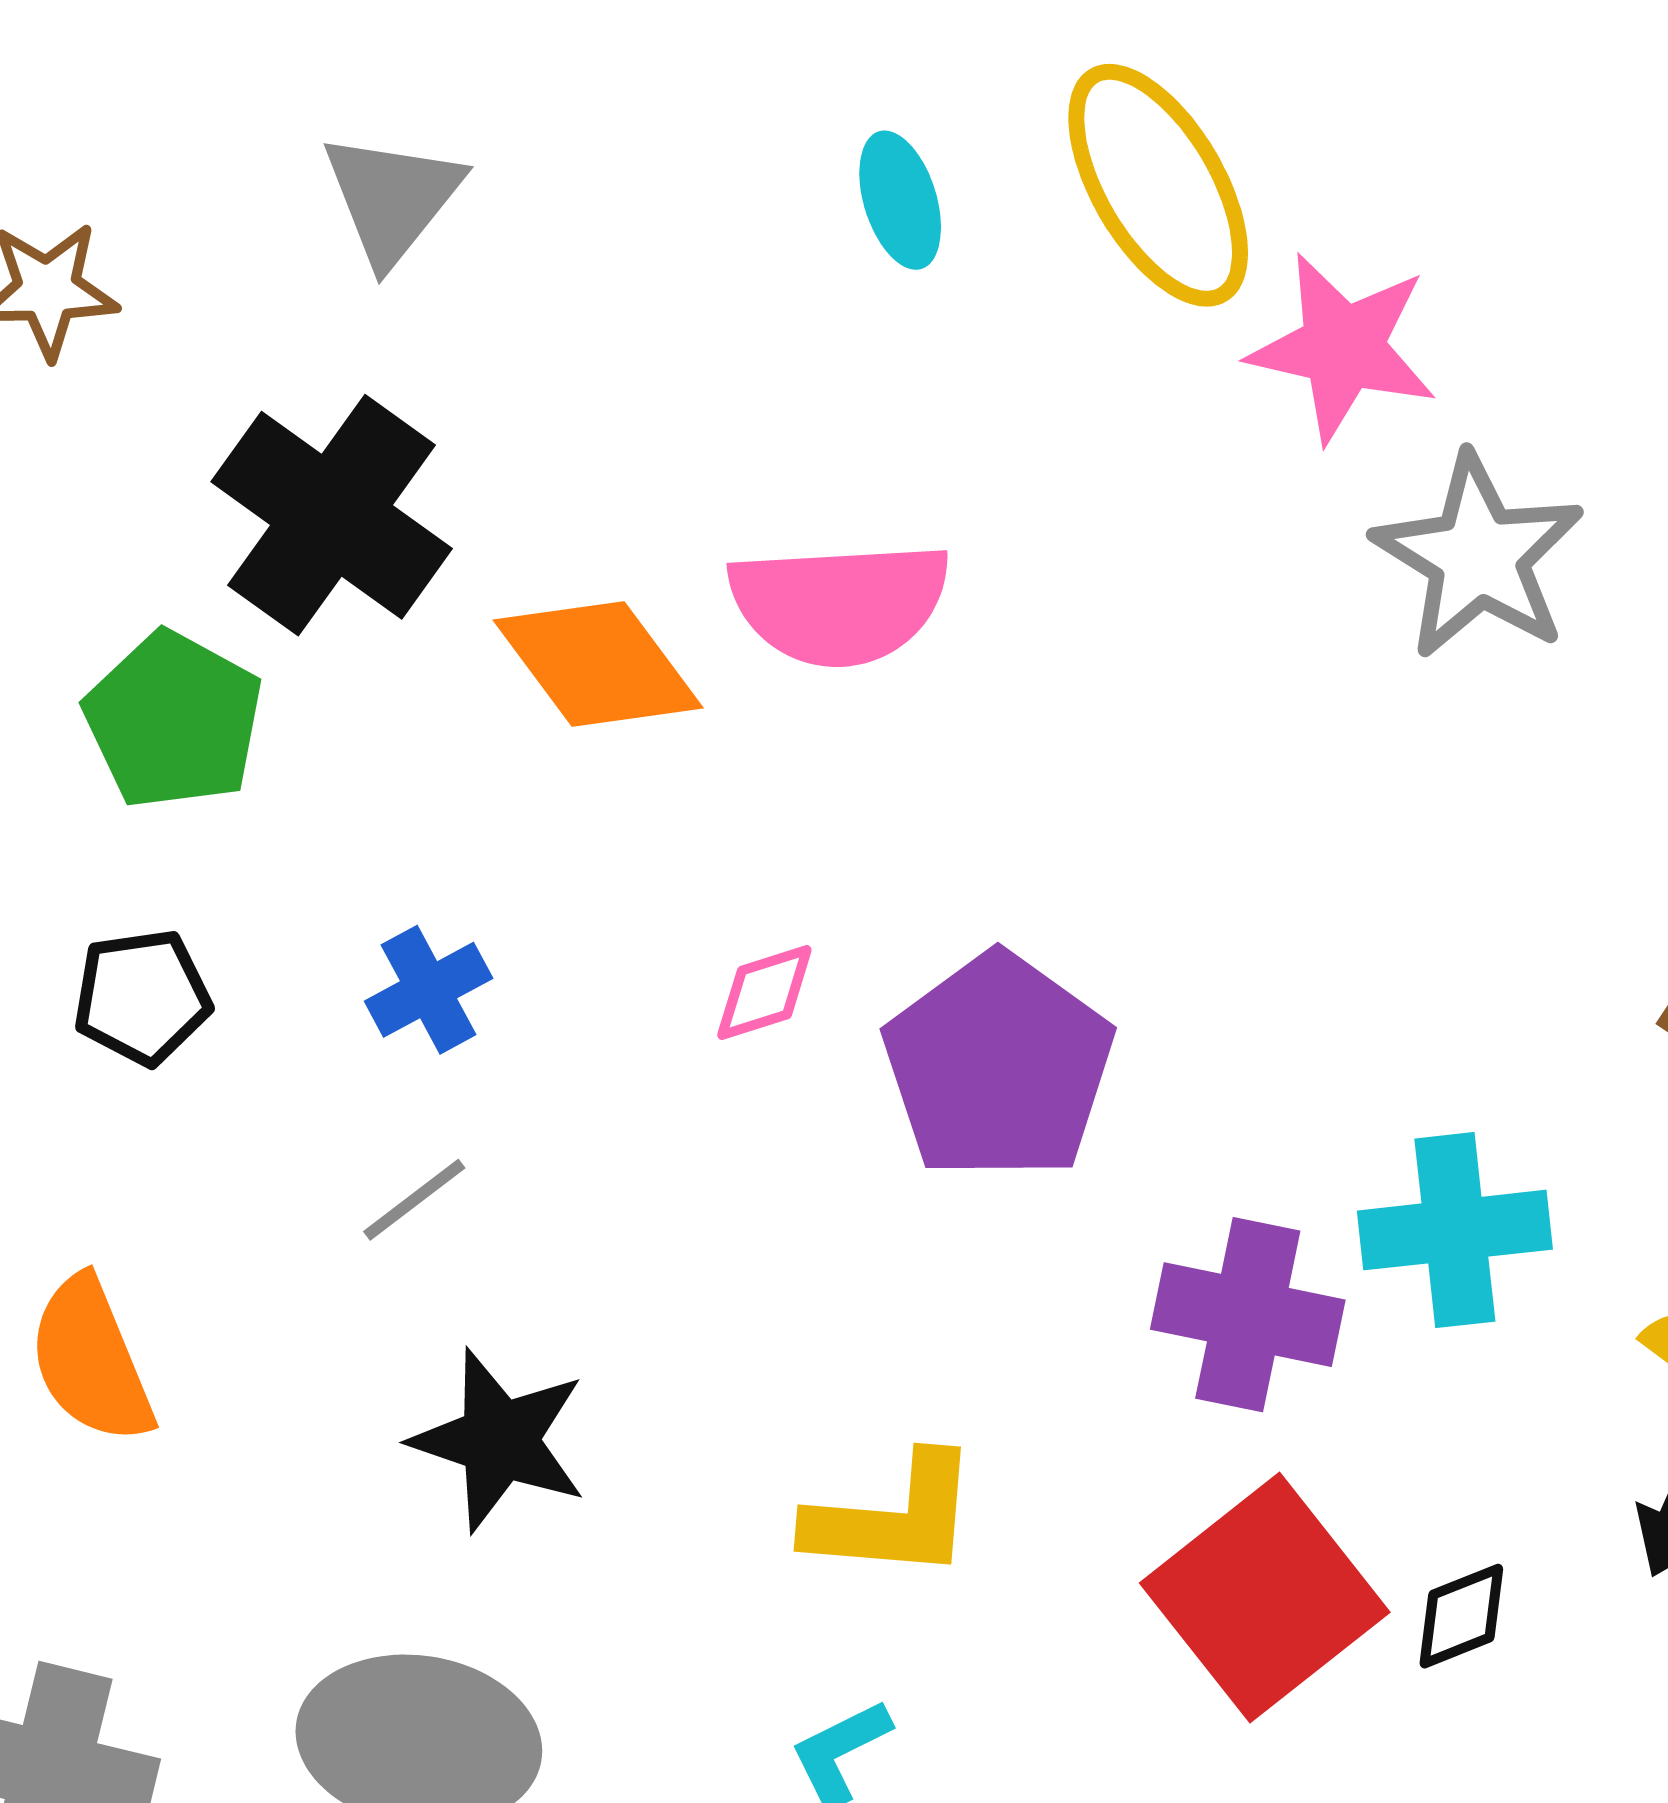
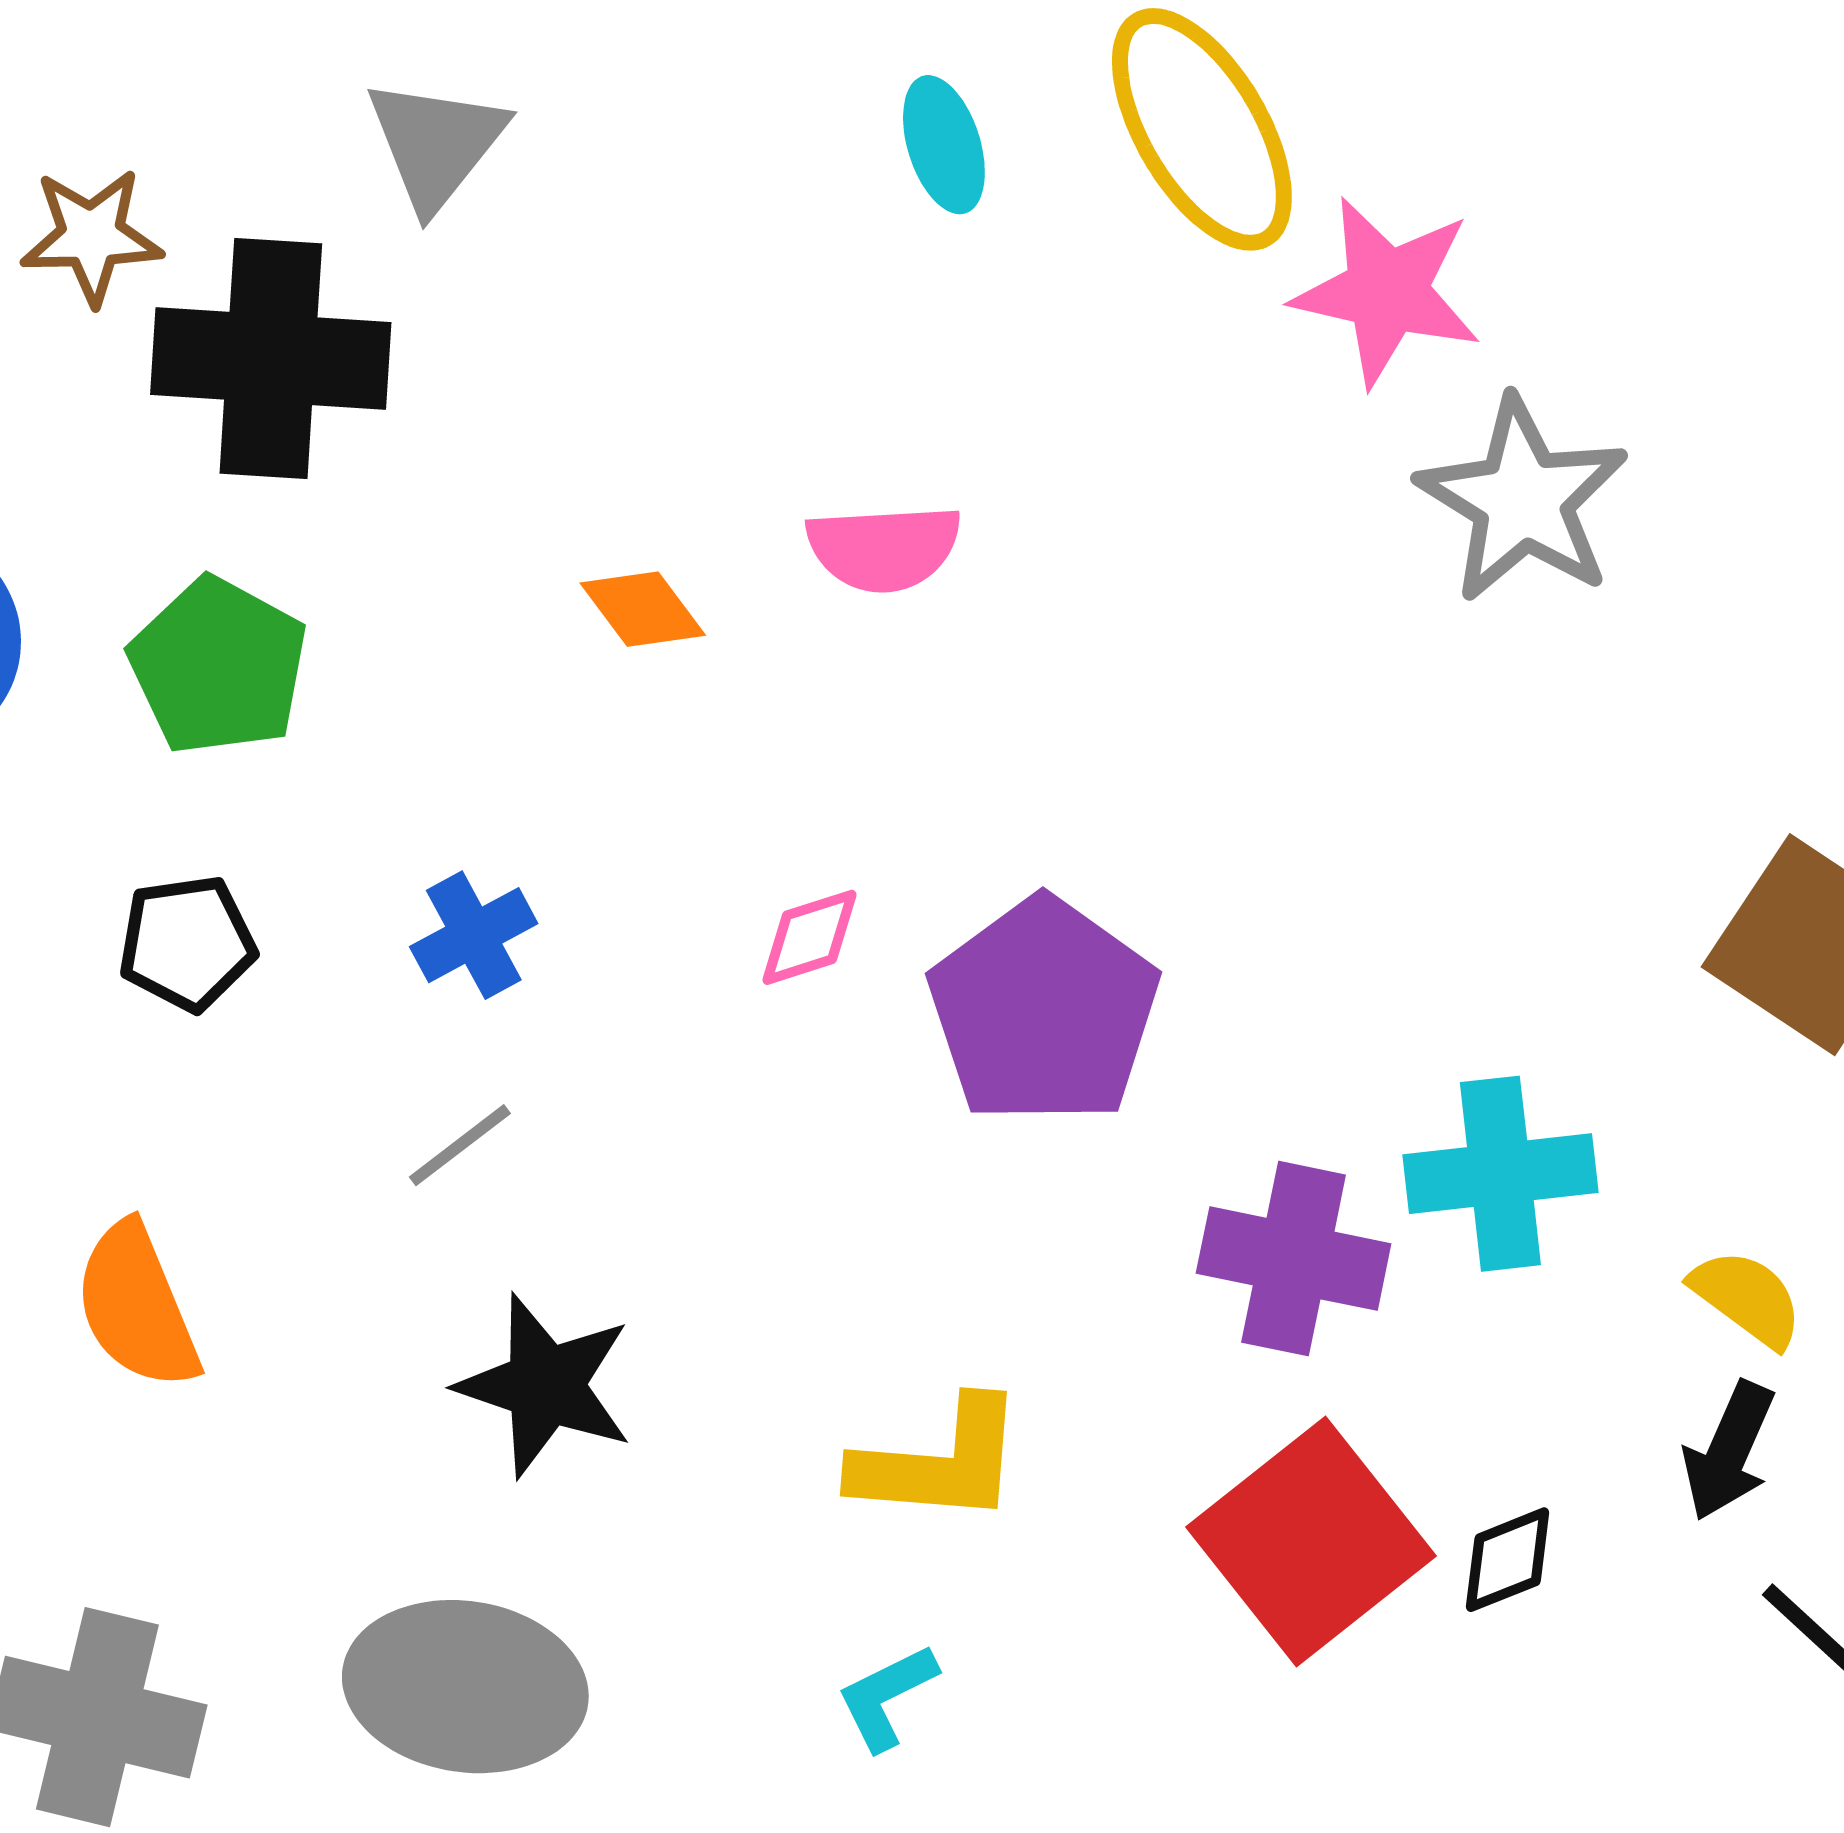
black cross: (332, 515) -> (271, 359), moved, turned -32
pink semicircle: (839, 603) -> (884, 548), size x0.7
orange diamond: (598, 664) -> (643, 609), size x0.6

